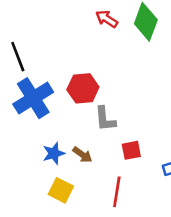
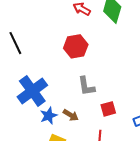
red hexagon: (83, 88) -> (76, 46), moved
blue cross: (33, 98) -> (32, 91), moved

